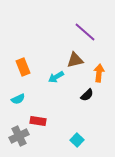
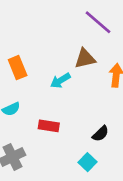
black semicircle: (87, 95) -> (101, 134), moved
red rectangle: (38, 121) -> (49, 126), moved

